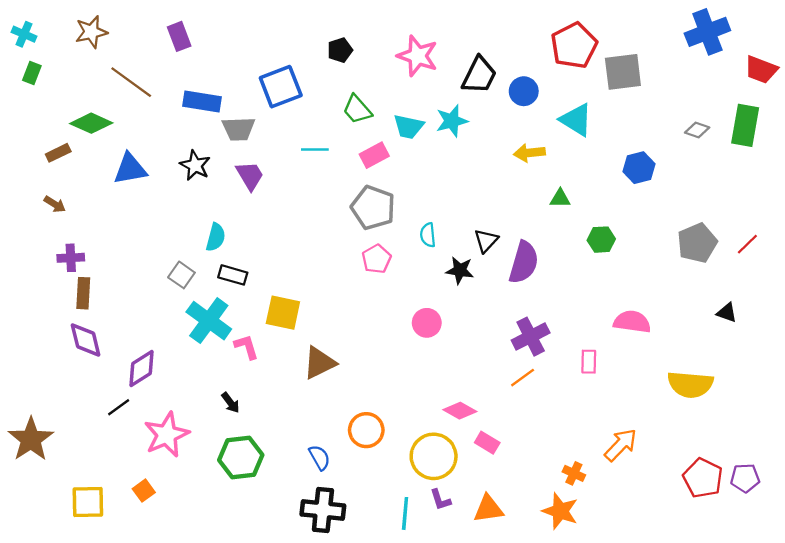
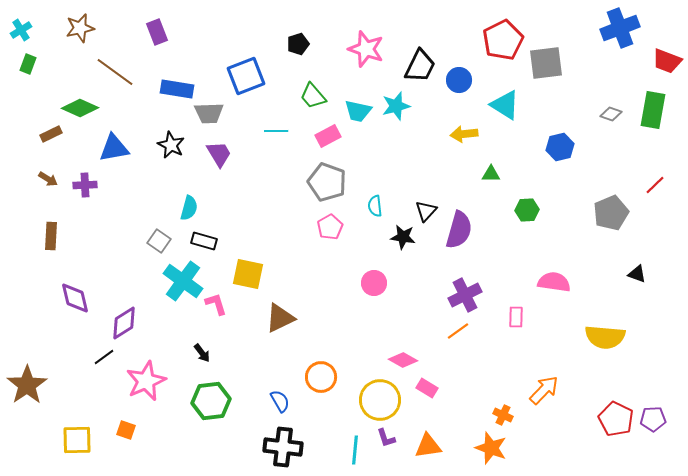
cyan cross: (24, 34) -> (21, 30), turned 35
red line: (747, 244) -> (655, 185), moved
purple cross: (71, 258) -> (85, 185), moved
brown rectangle: (83, 293) -> (51, 236), moved
orange square: (144, 491) -> (126, 430), turned -36

